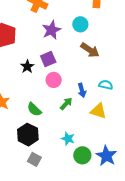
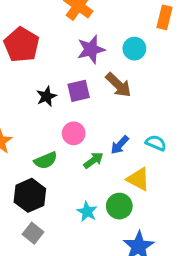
brown arrow: (90, 50) -> (118, 85), moved
pink circle: (54, 80) -> (74, 133), moved
blue arrow: (82, 90) -> (120, 145), turned 48
green semicircle: (34, 109) -> (46, 160), turned -77
green circle: (82, 155) -> (119, 206), moved

